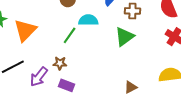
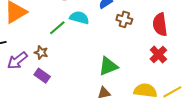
green triangle: (124, 37) -> (108, 66), moved

